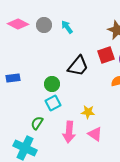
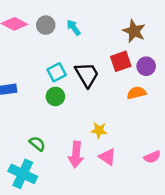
black trapezoid: (78, 66) -> (87, 75), turned -70
cyan square: (53, 103) -> (57, 72), moved
green semicircle: (37, 123) -> (37, 144), turned 96

